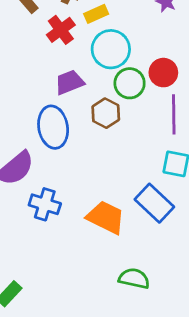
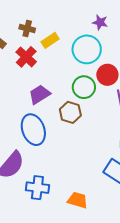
cyan circle: (111, 49) -> (87, 49), moved
orange trapezoid: (106, 217) -> (78, 200), moved, size x0.7

